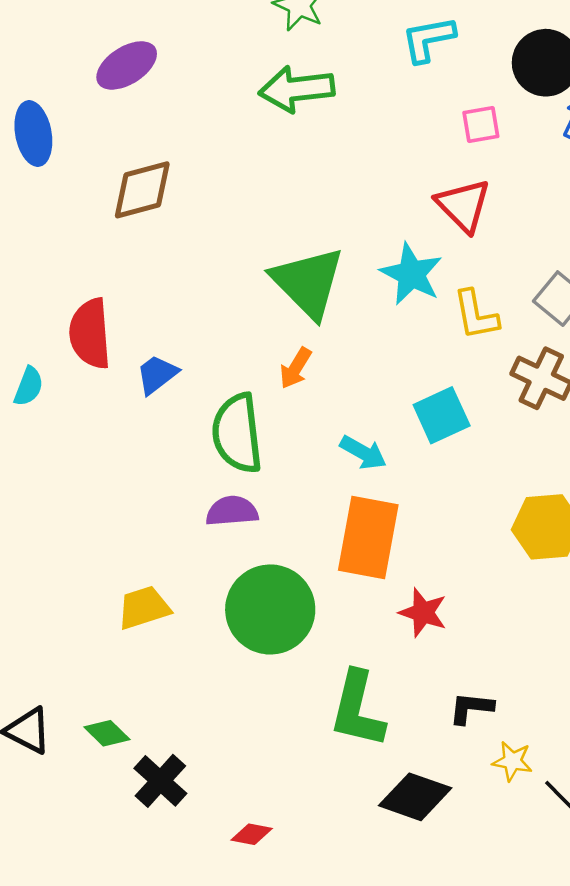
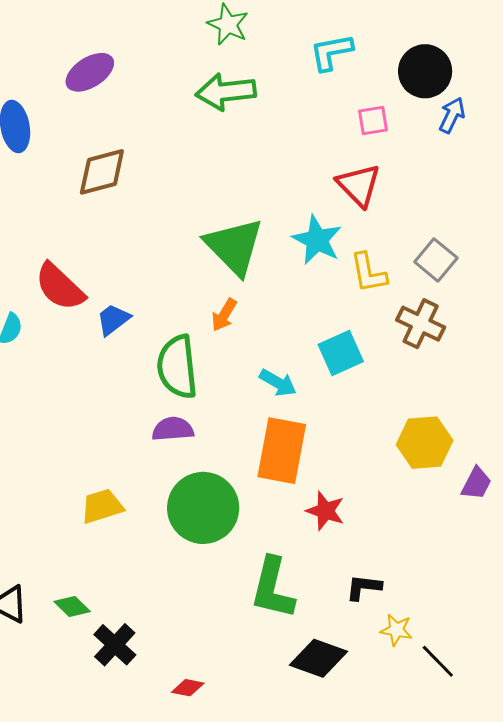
red semicircle: (90, 334) -> (60, 287), turned -42

